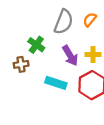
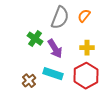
purple arrow: (70, 56) -> (55, 49), moved
brown cross: (21, 64) -> (29, 81), moved, turned -32

